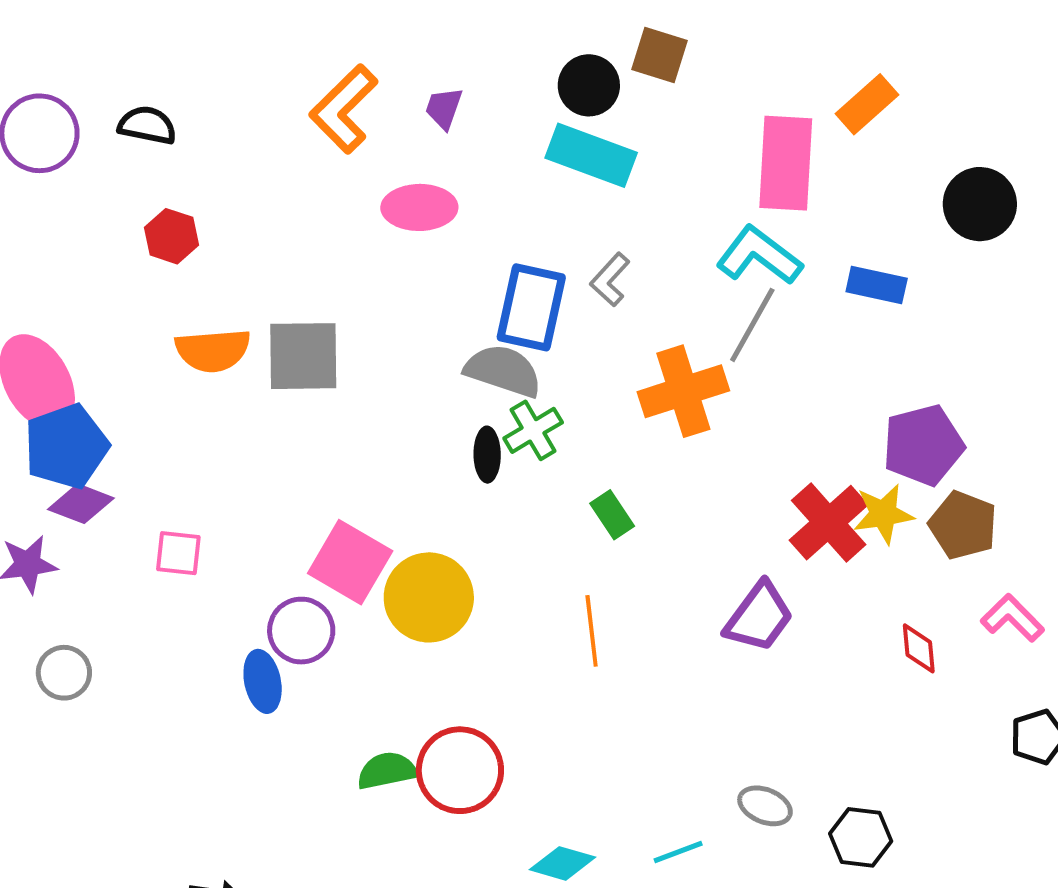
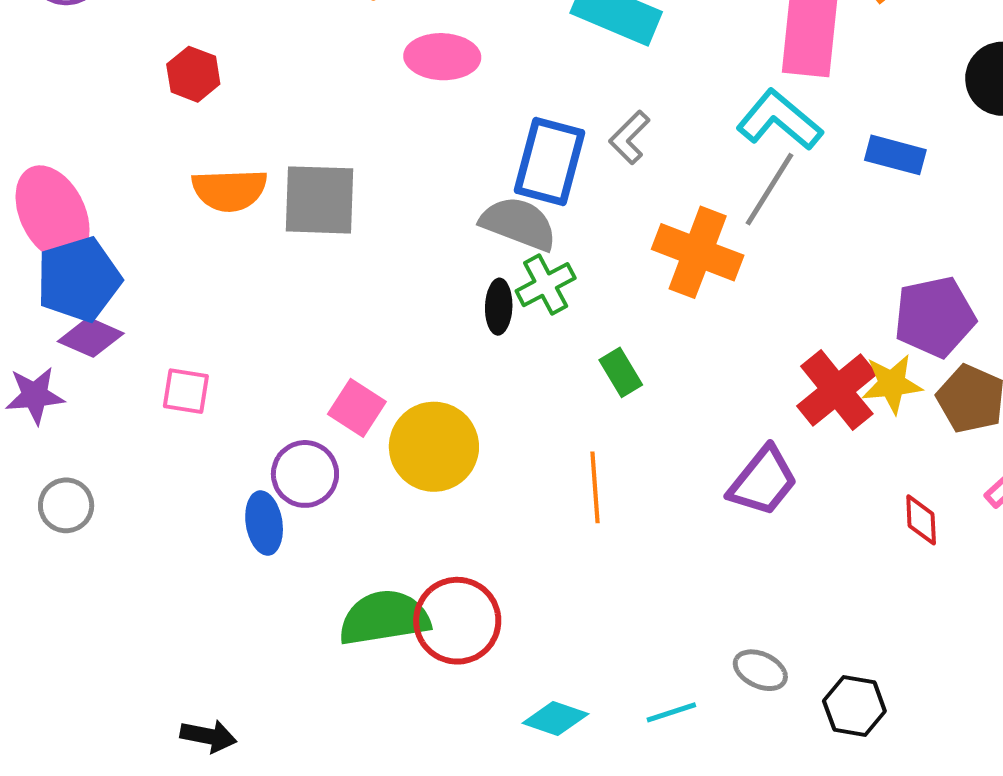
orange cross: (683, 391) -> (698, 252), turned 36
pink square: (350, 562) -> (357, 408), size x0.7
green semicircle: (387, 771) -> (384, 618), size x1.5

